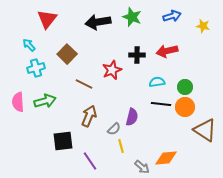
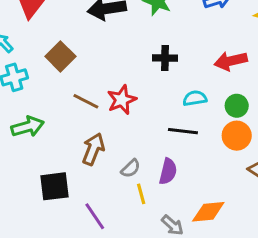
red arrow: (167, 51) -> (231, 61), moved
red star: (112, 70) -> (122, 100), moved
black line: (161, 104) -> (183, 131), moved
purple semicircle: (132, 117) -> (168, 171), moved

